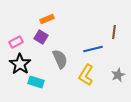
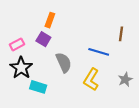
orange rectangle: (47, 19) -> (50, 20), turned -48
blue line: (93, 49) -> (99, 52), turned 30

